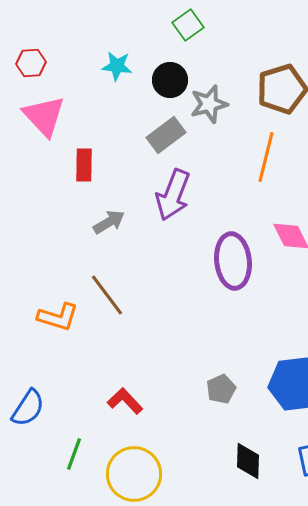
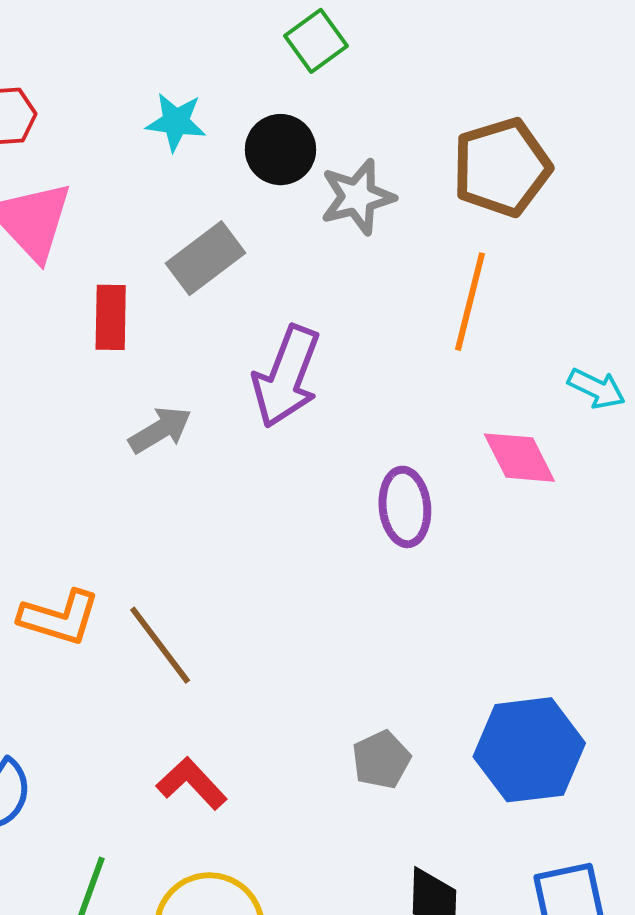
gray rectangle: (166, 135) -> (205, 258), moved
purple ellipse: (233, 261) -> (405, 507), size x0.7
brown line: (107, 295) -> (160, 645), moved

